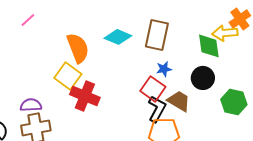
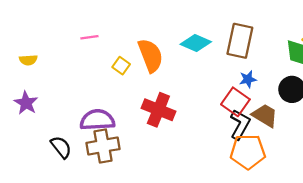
pink line: (28, 20) -> (89, 37), moved, turned 35
yellow square: (68, 76) -> (121, 66), moved, size x0.6
purple semicircle: (31, 105) -> (97, 120), size x1.4

